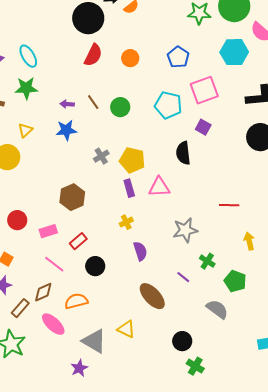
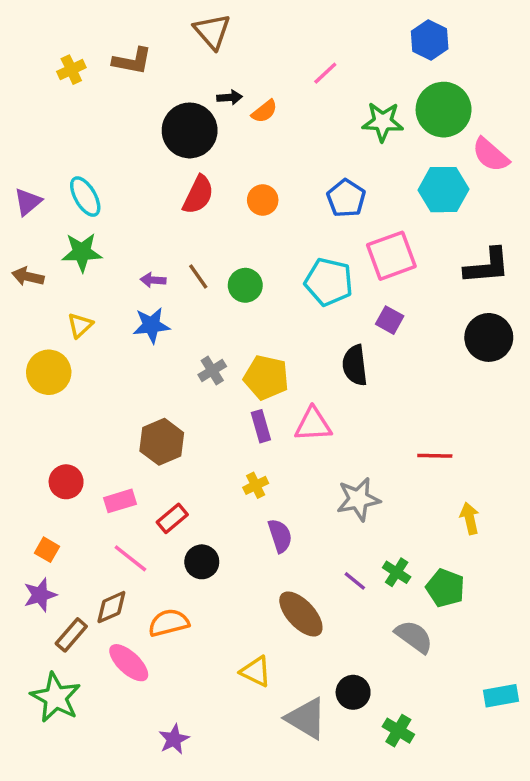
green cross: (207, 261) -> (397, 572), moved
gray triangle: (94, 341) -> (306, 718), moved
green cross: (195, 366) -> (398, 731), moved

